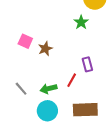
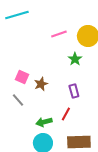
purple rectangle: (87, 64) -> (74, 91), moved
gray line: (21, 89) -> (18, 100), moved

